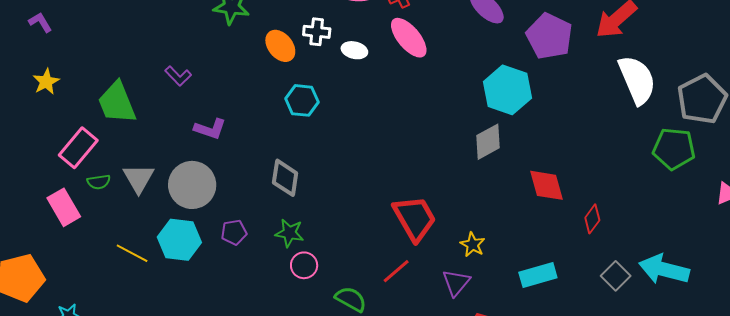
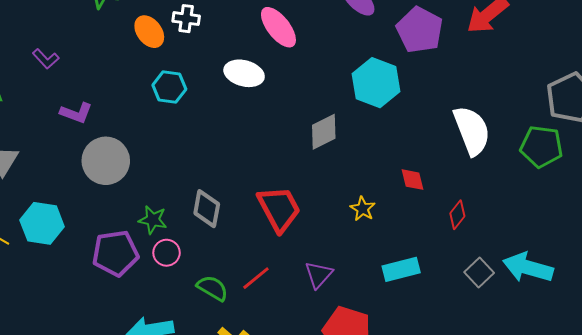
white ellipse: (354, 50) -> (244, 73), moved, size x1.5
white semicircle: (637, 80) -> (472, 131), moved
gray diamond: (488, 142) -> (324, 132), moved
gray diamond: (285, 178) -> (207, 209), moved
gray circle: (192, 185) -> (106, 161), moved
red diamond: (547, 185) -> (412, 180), size x0.7
purple pentagon: (234, 232) -> (115, 253), moved, size x1.8
yellow star: (473, 245) -> (363, 209), moved
red line: (396, 271) -> (256, 278), moved

